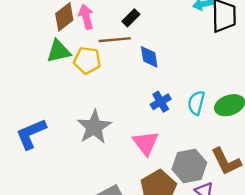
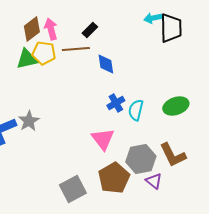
yellow pentagon: (87, 60) -> (44, 53), moved
cyan semicircle: (196, 103) -> (136, 110), moved
gray star: (94, 127) -> (29, 121), moved, size x0.7

